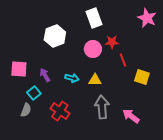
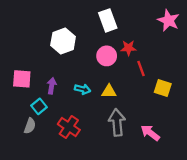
purple arrow: (45, 75) -> (52, 86), turned 40

